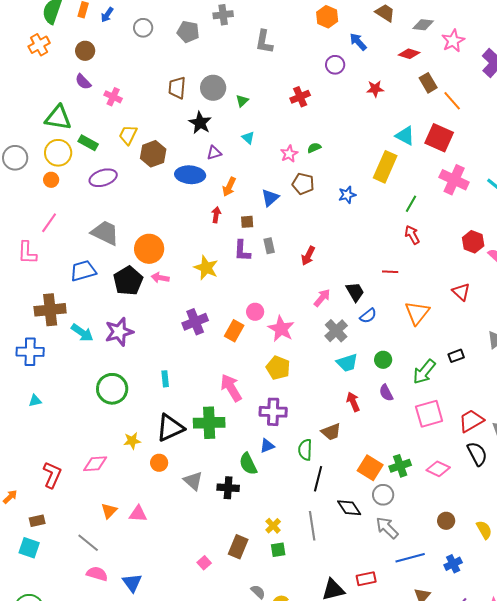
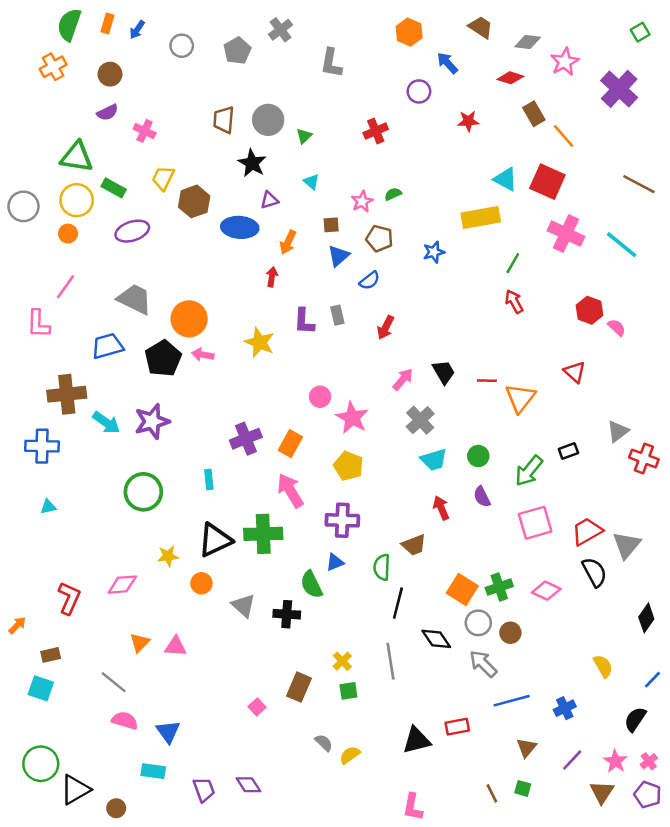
gray cross: (223, 15) -> (281, 30), turned -30
gray pentagon: (188, 32) -> (237, 51), turned 30
purple semicircle: (83, 82) -> (108, 112), turned -72
yellow rectangle: (385, 167) -> (481, 218), turned 56
brown square: (247, 222) -> (331, 225), moved
red line: (390, 272) -> (487, 381), moved
blue semicircle: (368, 316) -> (370, 281), moved
purple cross: (195, 322) -> (246, 439), moved
orange rectangle: (234, 331) -> (290, 444), moved
brown circle: (446, 521) -> (510, 633), moved

